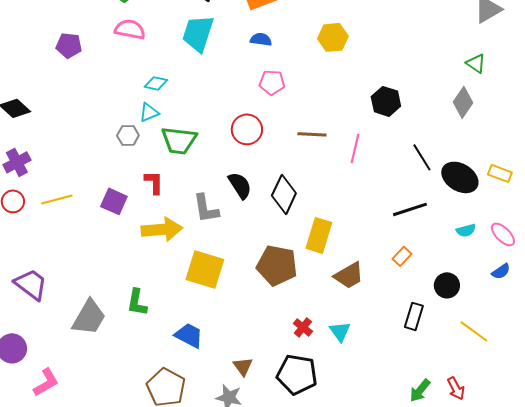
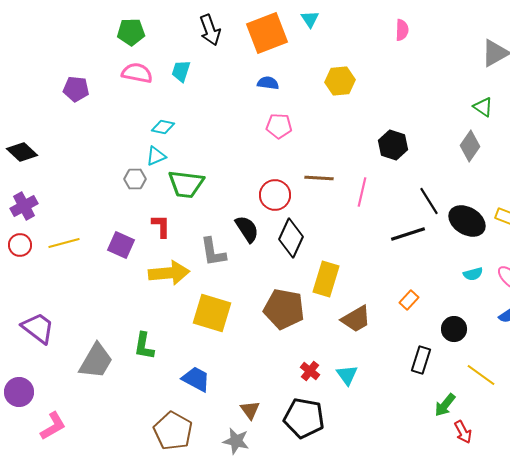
cyan trapezoid: (198, 33) -> (181, 71), moved, size x0.6
red circle: (247, 129) -> (275, 195), moved
black line: (410, 209) -> (408, 234), moved
green arrow: (420, 390) -> (445, 405), moved

